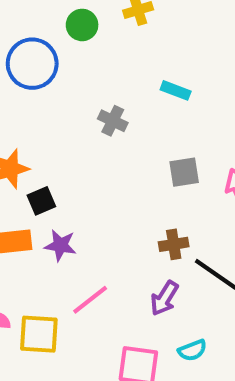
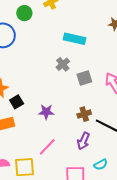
cyan rectangle: (176, 90) -> (75, 39), size x1.5
gray cross: (113, 121) -> (63, 64), moved, turned 32
purple star: (60, 245) -> (46, 112), moved

